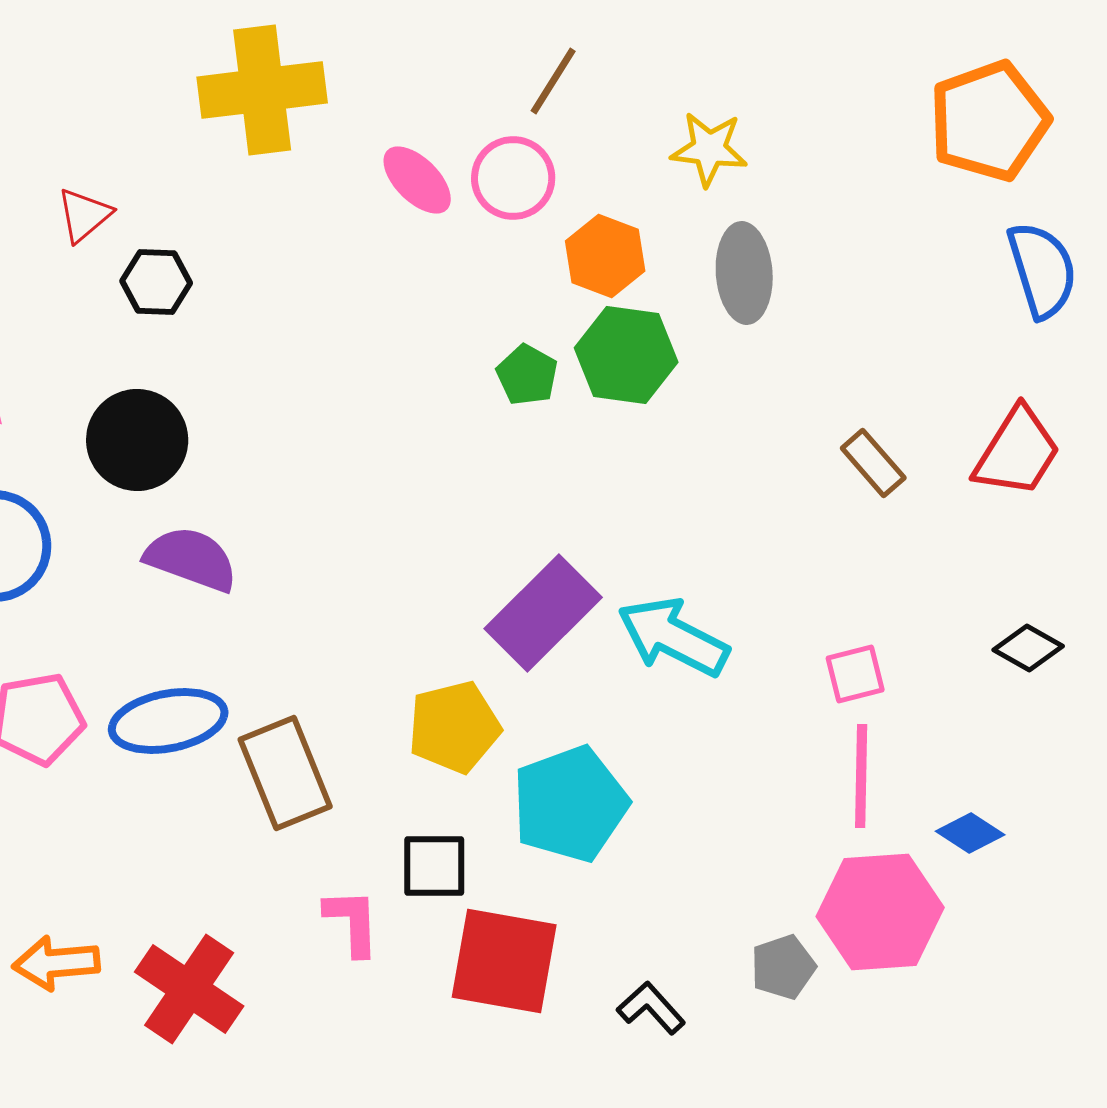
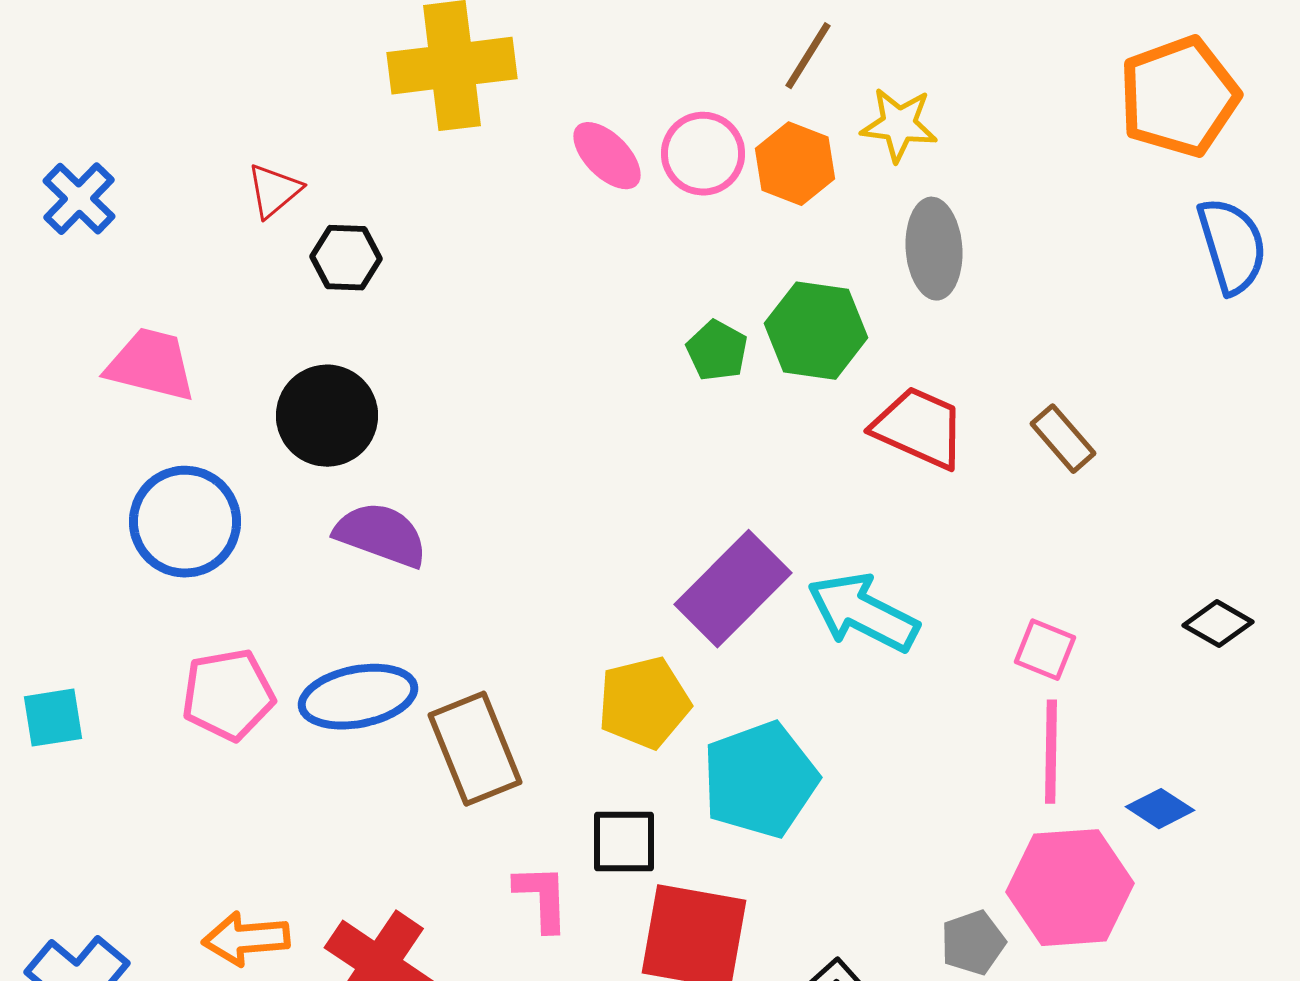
brown line: (553, 81) -> (808, 56), moved
orange hexagon: (605, 256) -> (795, 164), moved
red trapezoid: (1017, 452) -> (919, 428), moved, turned -98
pink square: (855, 674) -> (1045, 650), turned 36

